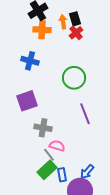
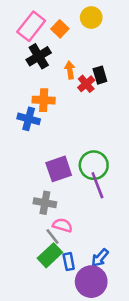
black rectangle: (75, 19) -> (100, 75), moved
orange cross: (42, 30) -> (44, 100), moved
green circle: (74, 78) -> (94, 165), moved
purple square: (27, 101) -> (59, 169), moved

